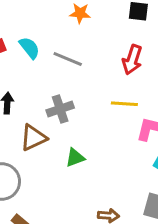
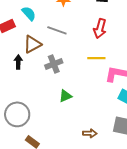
cyan semicircle: (30, 48) -> (29, 13), moved
brown triangle: (33, 138) -> (32, 44), moved

